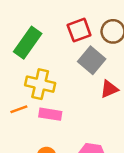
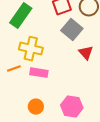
red triangle: (109, 89) -> (86, 53), turned -49

